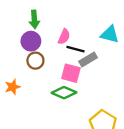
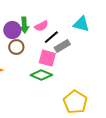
green arrow: (34, 19) -> (24, 25), moved
pink semicircle: (64, 37) -> (41, 26), turned 40
black line: (75, 49) -> (51, 37), turned -56

